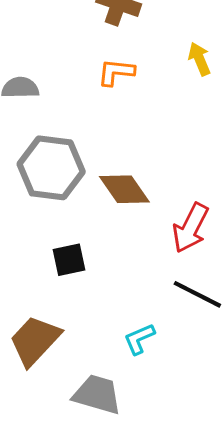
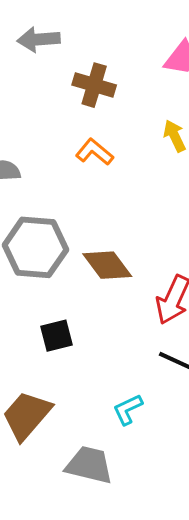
orange L-shape: (116, 72) -> (94, 152), turned 36

